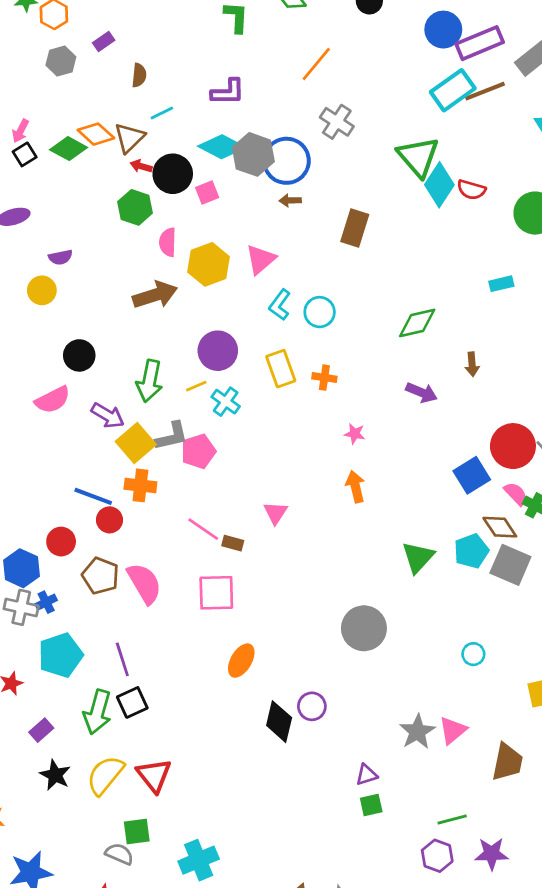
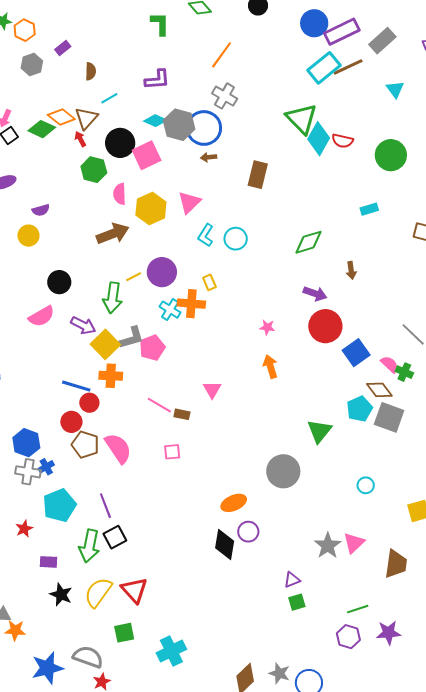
gray cross: (337, 122) -> (225, 96), moved
cyan diamond: (222, 147) -> (155, 121), size x0.7
red arrow: (141, 166) -> (80, 139), moved, turned 49
pink square: (207, 193) -> (147, 155), size x1.6
yellow rectangle: (281, 369) -> (209, 282), size x0.6
orange cross: (324, 378) -> (191, 304), moved, size x1.5
yellow line: (196, 386) -> (134, 277), moved
red circle: (513, 446) -> (325, 326), moved
red circle: (61, 542) -> (71, 422), moved
green triangle: (418, 557) -> (319, 431), moved
pink square: (216, 593) -> (172, 452), size x0.6
orange ellipse: (241, 661) -> (234, 503), moved, turned 40
purple rectangle: (41, 730) -> (49, 562), turned 48
gray semicircle: (119, 854) -> (88, 657), moved, size x1.4

